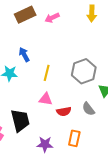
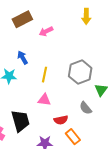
pink arrow: (52, 18) -> (46, 31), moved
red semicircle: (64, 111) -> (61, 120), moved
orange rectangle: (74, 138) -> (73, 137), turned -49

